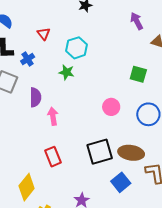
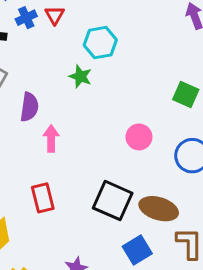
blue cross: (28, 59) -> (26, 18), moved
black square: (100, 152) -> (113, 201), turned 32

